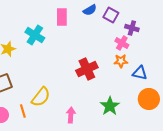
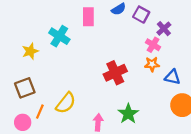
purple cross: (132, 28) -> (164, 29), turned 32
green star: (110, 106) -> (128, 114), moved
orange line: (23, 111) -> (40, 112), moved, turned 40

